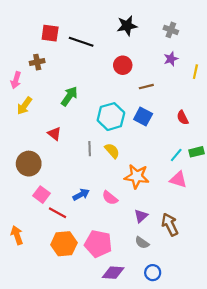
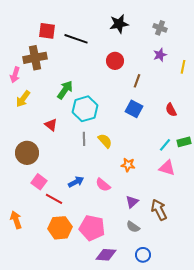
brown cross: (37, 62) -> (35, 58), size x1.6
brown line: (146, 87) -> (137, 81), turned -56
cyan hexagon: (111, 117) -> (85, 109), moved
orange star: (137, 176) -> (128, 165), size x0.6

